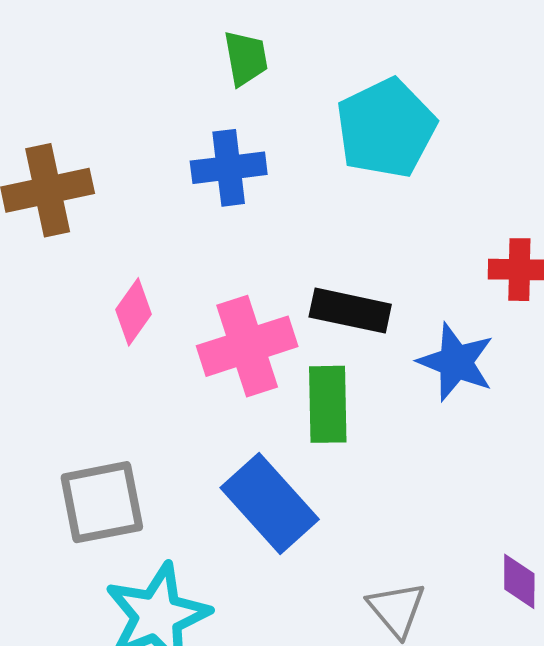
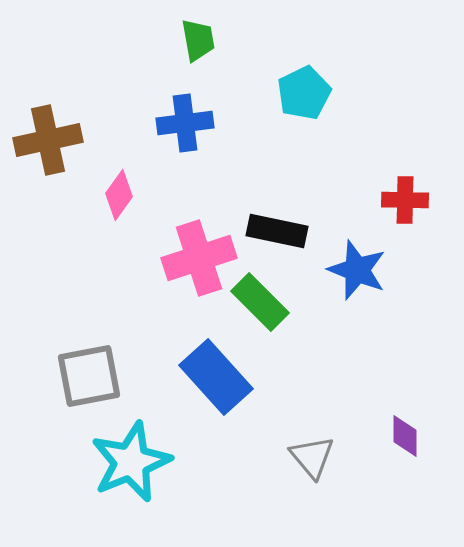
cyan pentagon: (386, 128) -> (304, 93), size x0.7
pink diamond: (134, 312) -> (119, 195), moved
green rectangle: (328, 404) -> (260, 302), turned -44

